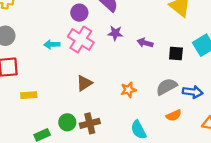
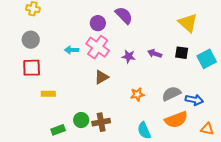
purple star: (115, 33) -> (129, 56), moved
black square: (176, 53) -> (182, 53), moved
brown triangle: (84, 83) -> (101, 77), moved
orange semicircle: (174, 115) -> (176, 120), size x1.6

